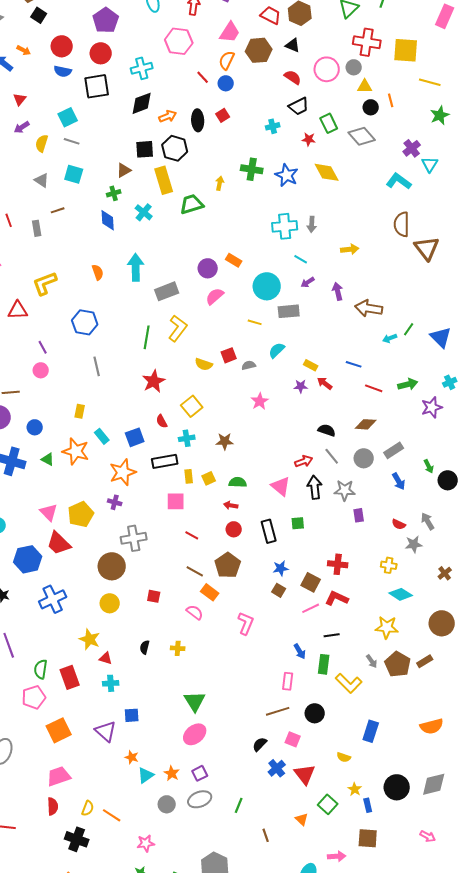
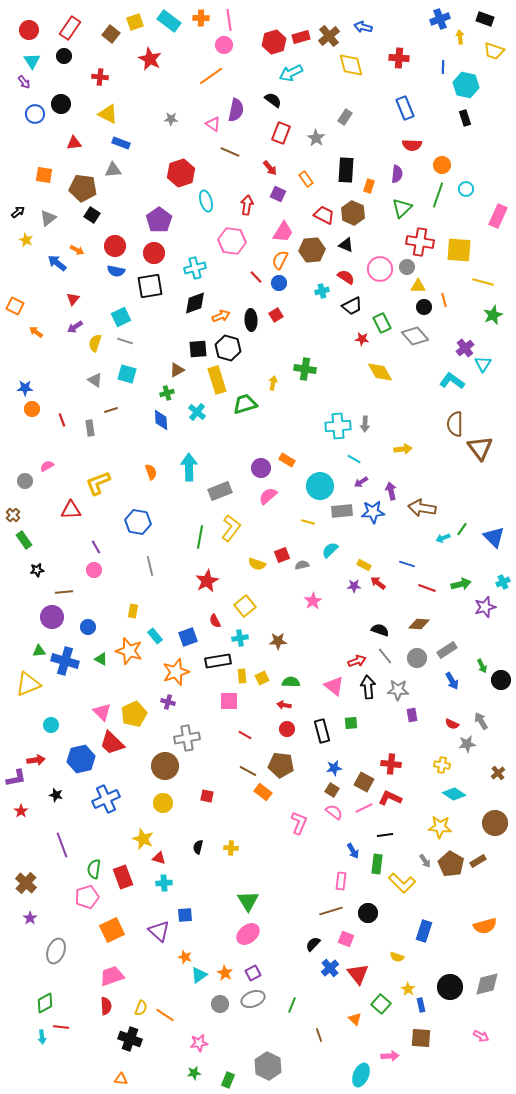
cyan cross: (273, 126) -> (322, 291), moved
blue star: (287, 175) -> (373, 512), moved, turned -30
brown pentagon: (228, 565) -> (281, 765), turned -30
pink semicircle: (195, 612) -> (334, 812), moved

